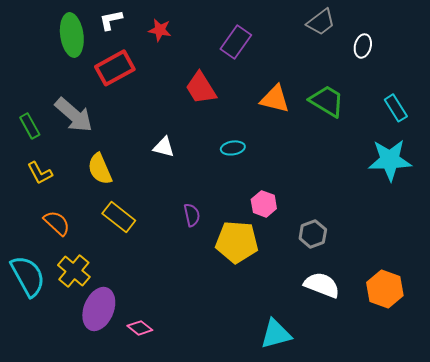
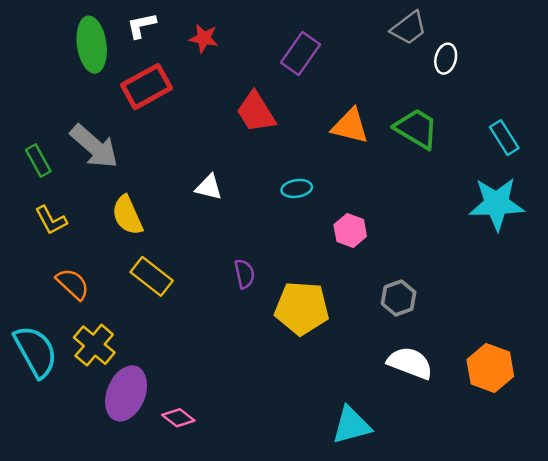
white ellipse: (363, 46) -> (446, 59), moved
pink hexagon: (264, 204) -> (350, 230), moved

